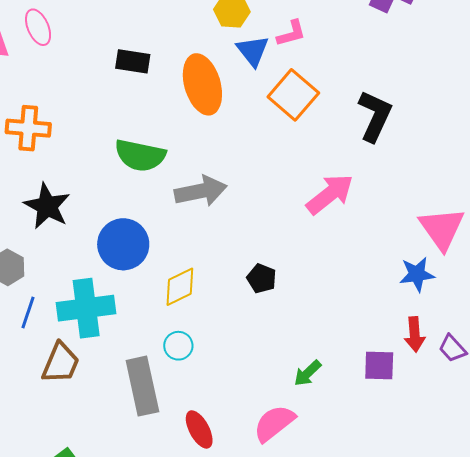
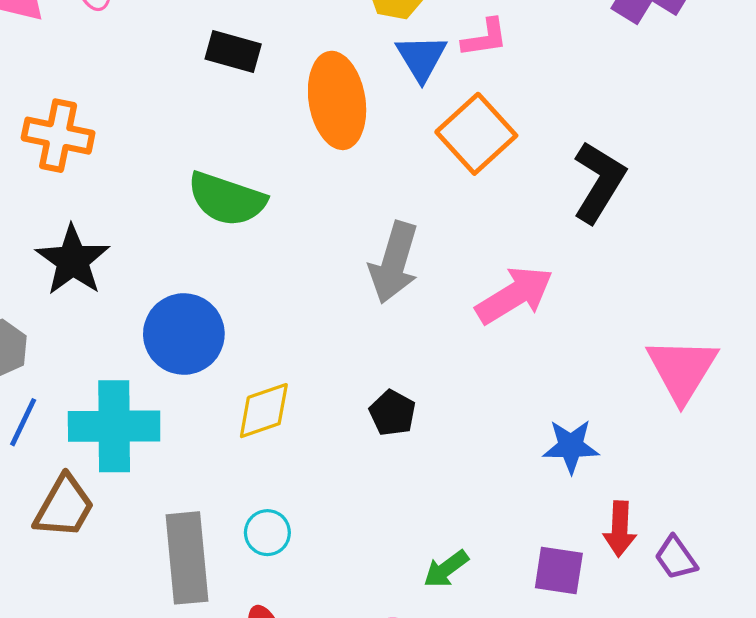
gray arrow: (201, 191) -> (394, 263), moved, turned 111
blue star: (417, 274) -> (571, 446), moved
cyan circle: (178, 346) -> (267, 533), moved

